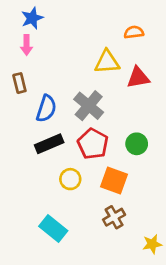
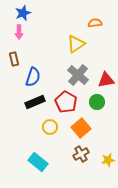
yellow triangle: (107, 62) -> (76, 44), turned -30
red triangle: (138, 77) -> (106, 80), moved
gray cross: (89, 106) -> (78, 75), moved
orange square: (114, 181) -> (81, 128), turned 30
yellow star: (152, 244) -> (108, 160), moved

